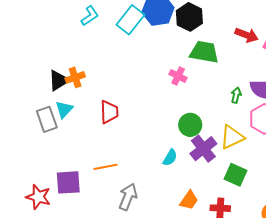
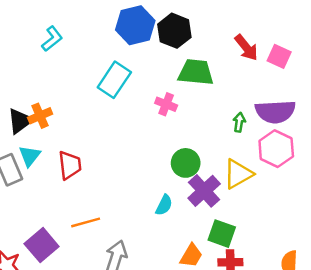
cyan rectangle: (131, 20) -> (114, 80), moved
red arrow: (247, 35) -> (246, 48), turned 35
red trapezoid: (109, 112) -> (70, 165), moved
green square: (235, 175) -> (222, 234), moved
purple square: (68, 182) -> (42, 245), turned -32

